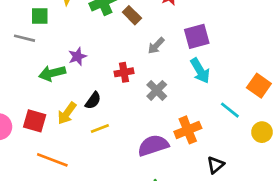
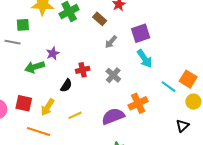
brown rectangle: (132, 15) -> (100, 19), moved
red cross: (124, 72) -> (83, 70), moved
orange square: (259, 86) -> (188, 79), moved
yellow arrow: (67, 113) -> (48, 107), moved
yellow line: (100, 129) -> (75, 115), moved
black triangle: (215, 165) -> (182, 126), moved

